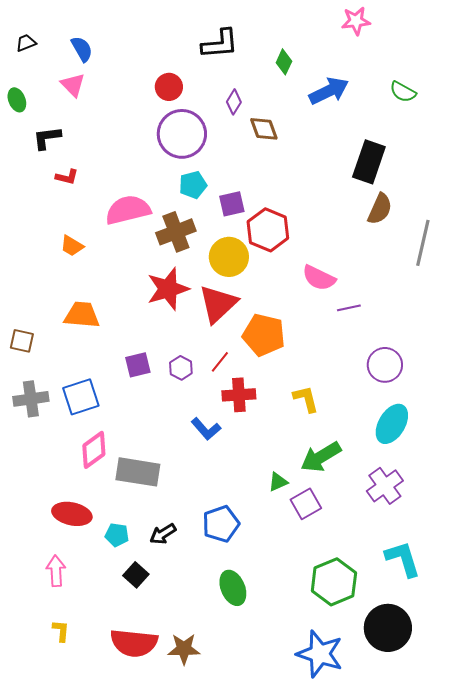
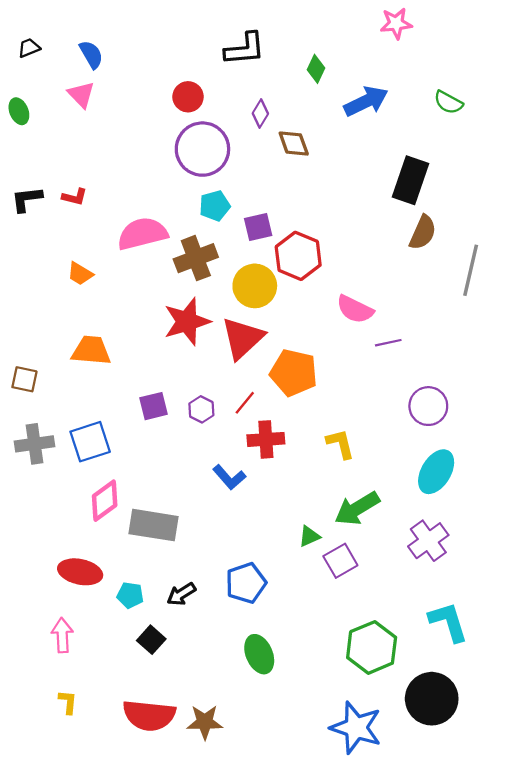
black L-shape: (47, 138) -> (27, 199), moved

